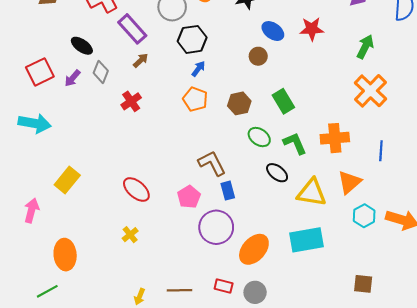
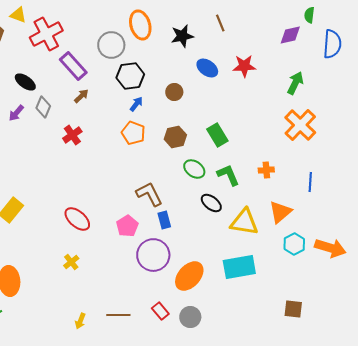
brown circle: (258, 56) -> (174, 92), moved
orange cross: (335, 138) -> (266, 170), size x0.6
red rectangle: (224, 286) -> (160, 311), turned 36

